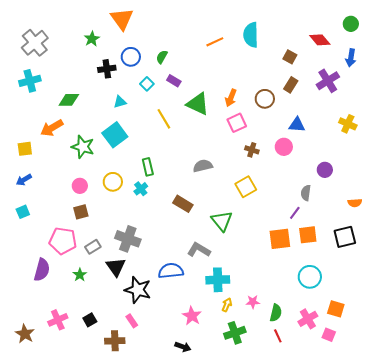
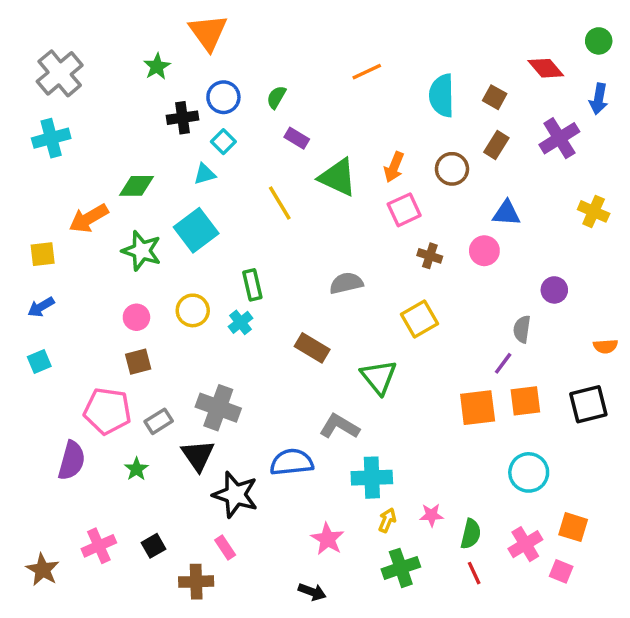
cyan semicircle: (251, 35) -> (442, 96), moved
cyan square: (147, 84) -> (223, 142), moved
green diamond: (69, 100) -> (136, 186), moved

